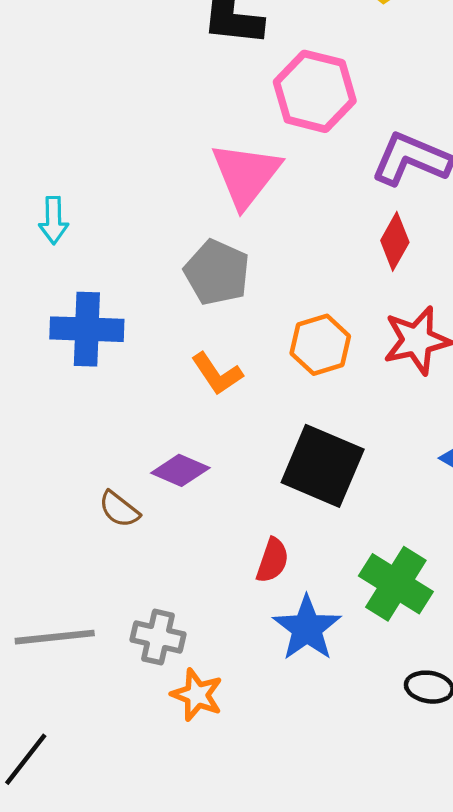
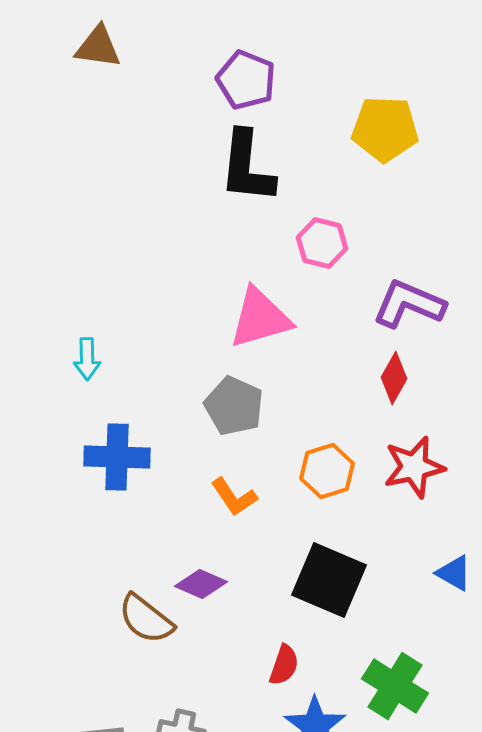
pink hexagon: (315, 91) -> (322, 243), size x0.7
pink triangle: (246, 175) -> (260, 318), turned 36
brown semicircle: (119, 509) -> (146, 619), size x1.5

